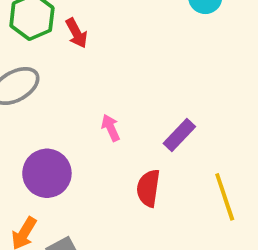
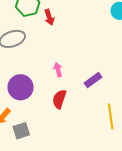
red semicircle: (148, 188) -> (59, 99), moved

